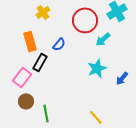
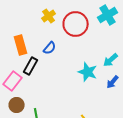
yellow cross: (43, 12) -> (49, 16), moved
cyan arrow: (103, 39) -> (111, 60), moved
cyan star: (97, 68) -> (88, 72), turned -30

